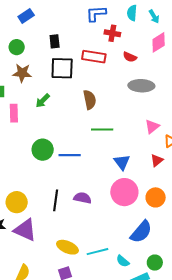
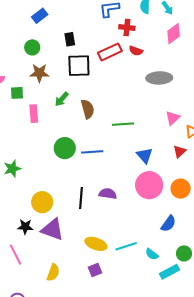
red rectangle: (94, 57) -> (110, 52), turned -30
red semicircle: (130, 57) -> (136, 51), moved
brown semicircle: (90, 100) -> (88, 109), moved
blue semicircle: (141, 232) -> (168, 224), size x0.7

